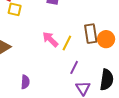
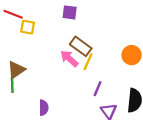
brown rectangle: (91, 34) -> (81, 46), moved, turned -42

